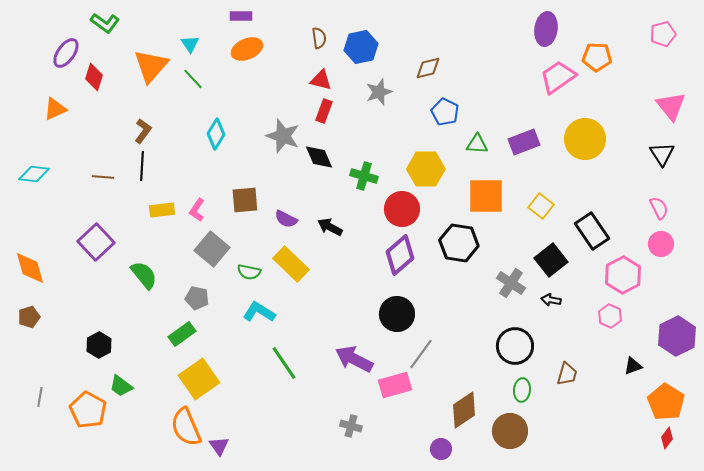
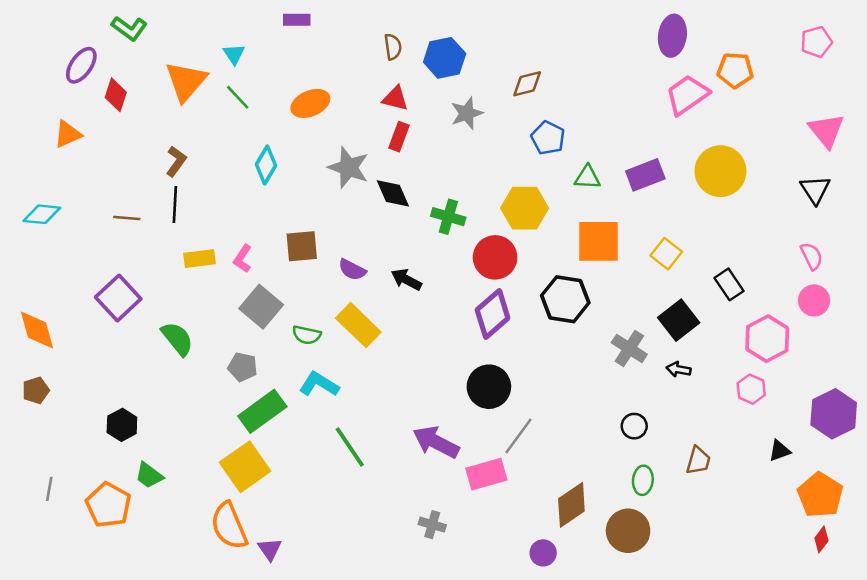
orange ellipse: (247, 49) -> (310, 103), moved
black rectangle: (592, 231) -> (729, 284), size x0.7
green rectangle: (182, 334) -> (262, 411), moved, size x1.4
black circle: (515, 346) -> (634, 426), size x0.6

